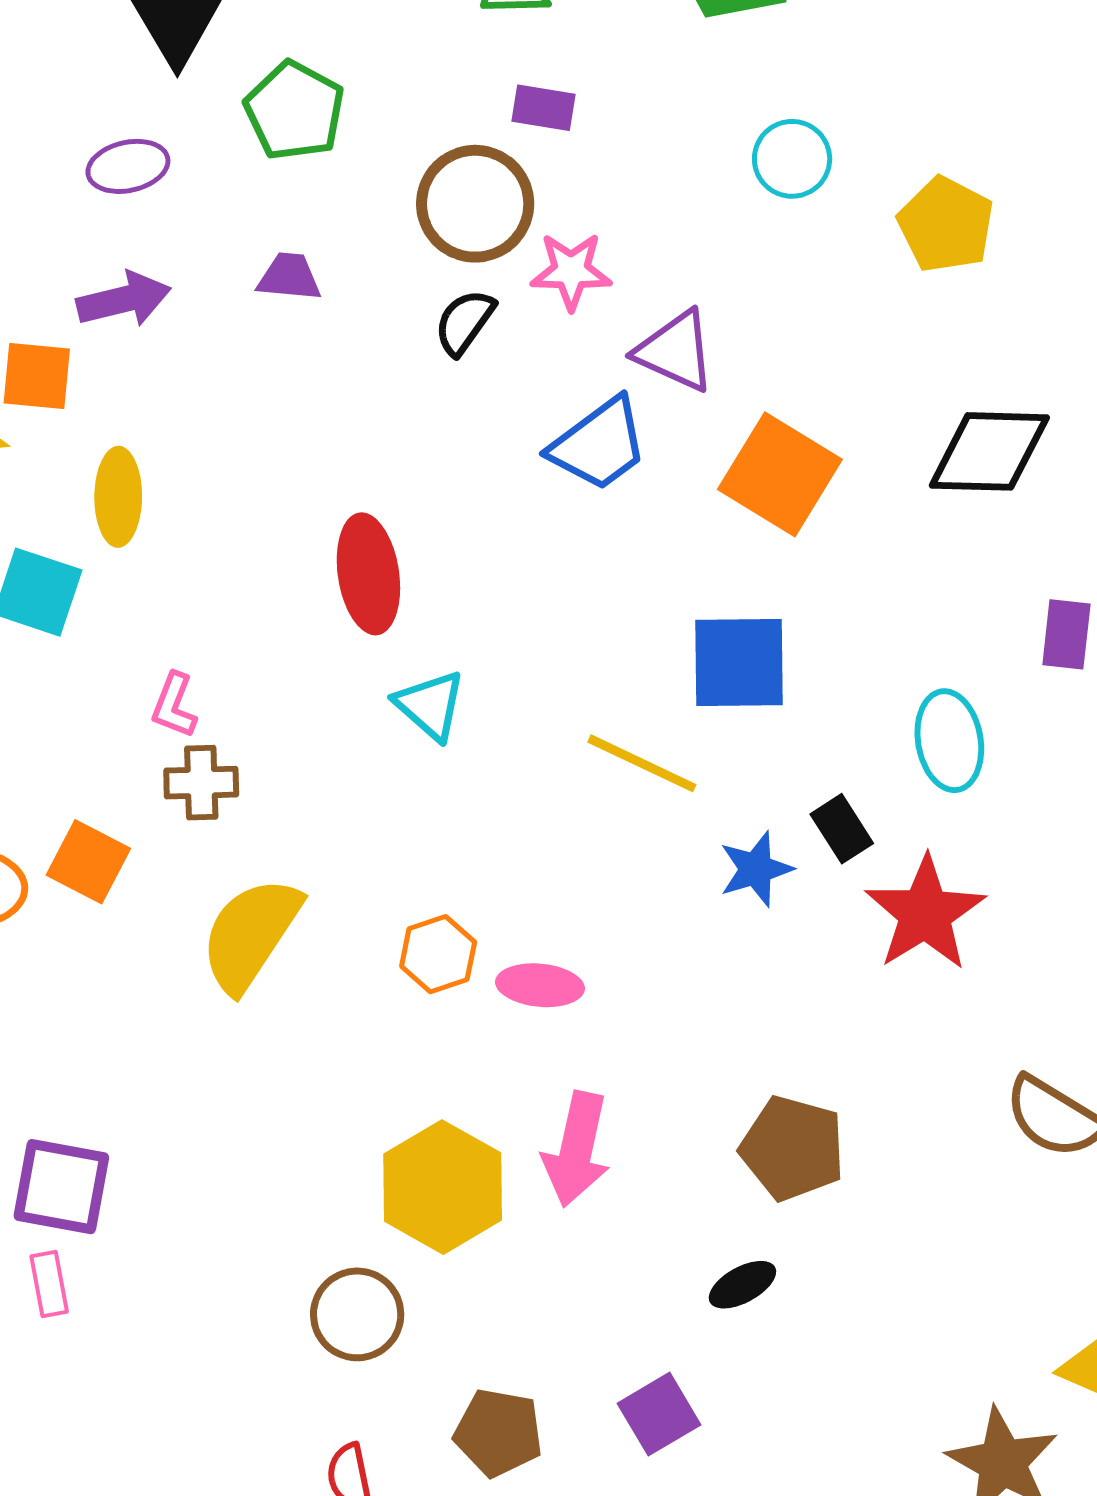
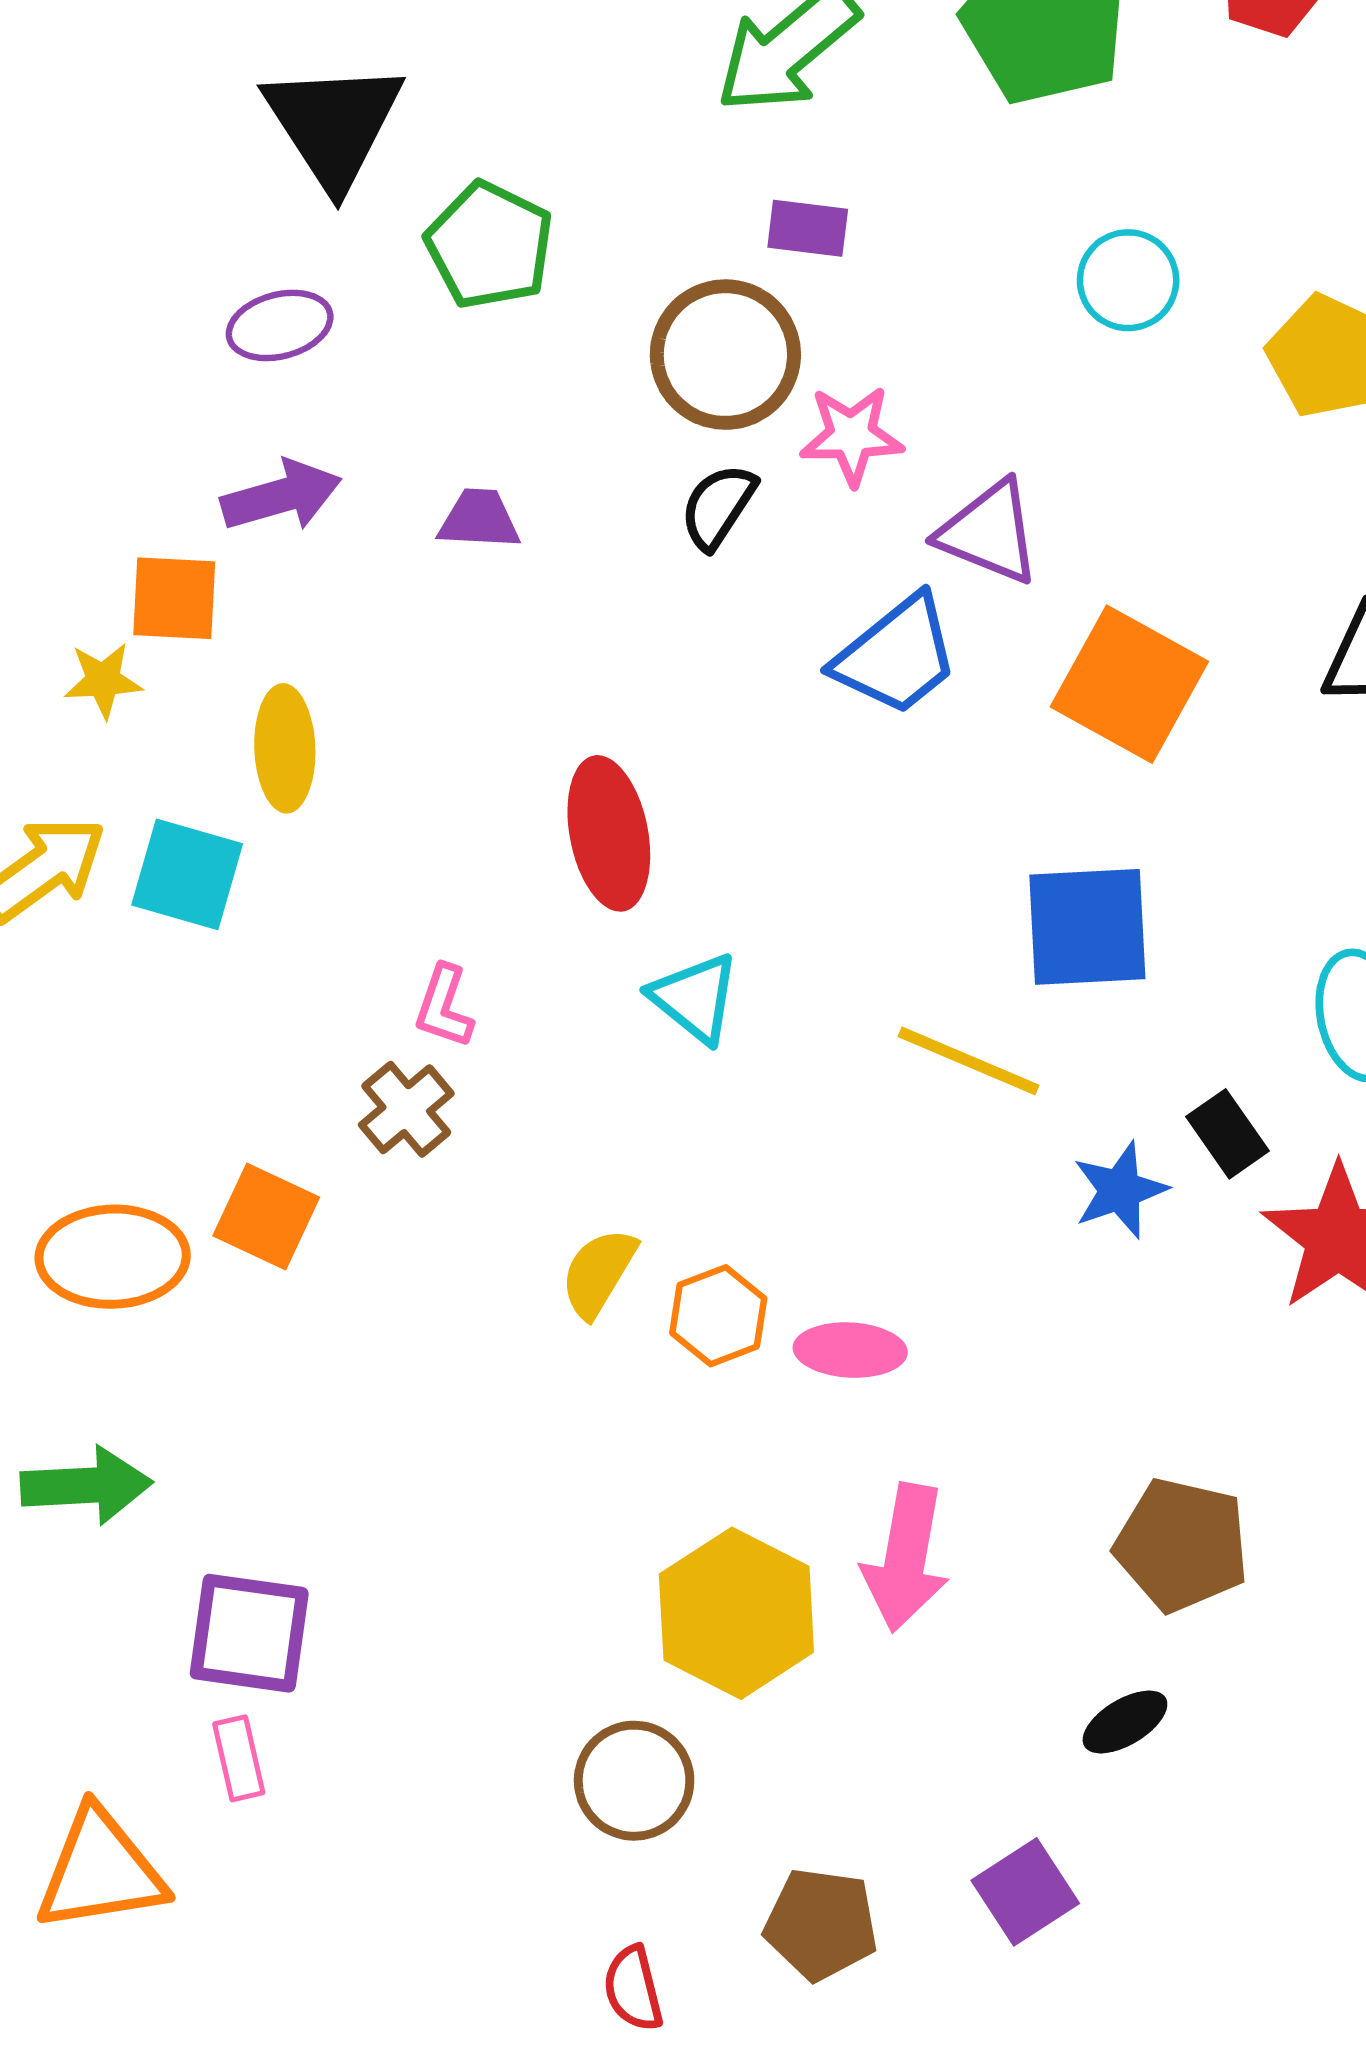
purple trapezoid: (289, 277) -> (479, 519), moved
pink L-shape: (174, 705) -> (444, 1007), moved
brown cross: (201, 783) -> (406, 1109), turned -36
yellow semicircle: (250, 934) -> (599, 1273), moved, size x0.6

